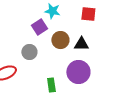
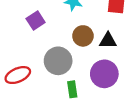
purple square: (39, 27) -> (36, 21), moved
gray circle: (29, 52) -> (58, 61), moved, size x1.5

